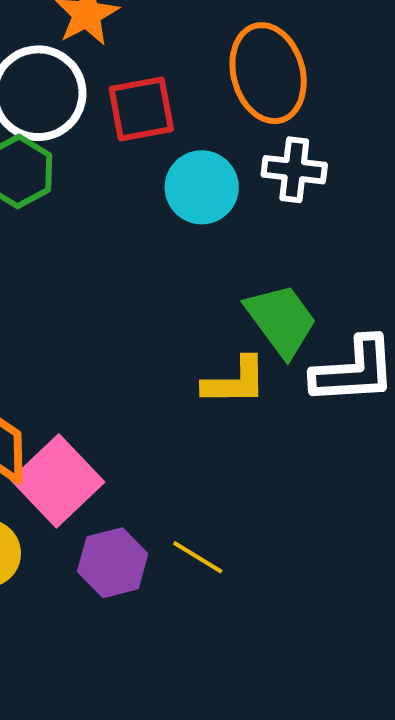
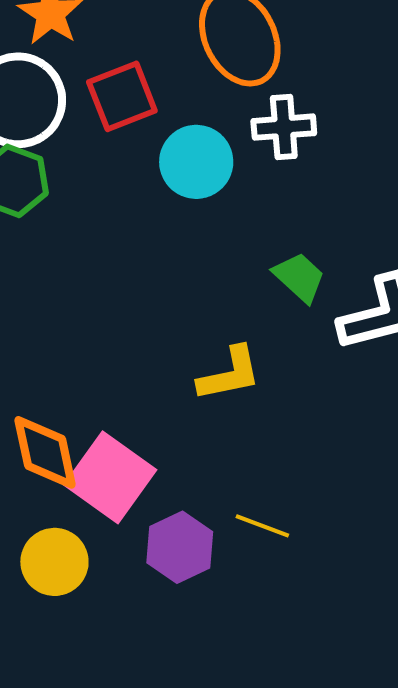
green trapezoid: (281, 320) -> (299, 277), size x0.7
yellow L-shape: (235, 381) -> (230, 374), moved

